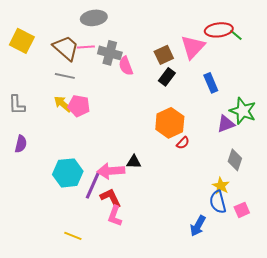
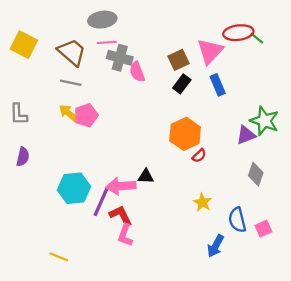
pink line: (86, 47) -> (107, 42), moved
blue rectangle: (211, 83) -> (218, 85), moved
pink pentagon: (79, 106) -> (86, 115), turned -30
yellow star: (221, 186) -> (202, 202), moved
yellow line: (73, 236) -> (59, 257), moved

